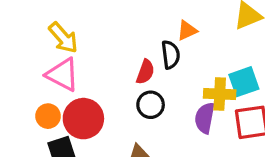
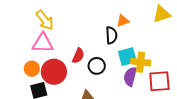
red semicircle: (145, 72) -> (78, 56), moved
pink triangle: (63, 75) -> (43, 43), turned -30
cyan square: (244, 82) -> (127, 57), moved

